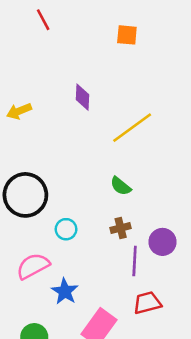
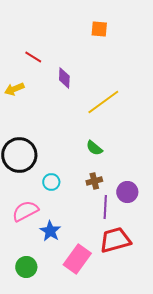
red line: (43, 20) -> (33, 57), moved, turned -30
red trapezoid: (147, 303) -> (115, 240), size x1.4

